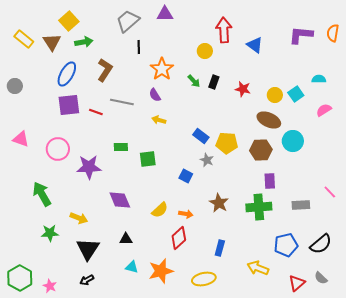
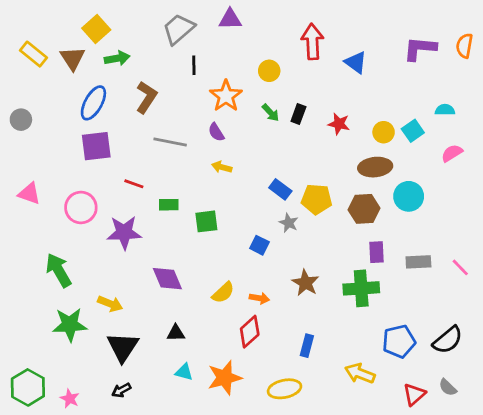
yellow circle: (205, 51) -> (269, 71), moved
red line: (96, 112) -> (134, 184), moved
brown ellipse: (269, 120) -> (375, 167), turned -30
gray rectangle: (301, 205) -> (418, 262), moved
green star: (50, 233) -> (70, 325), size x1.4

